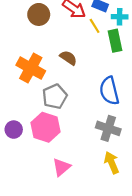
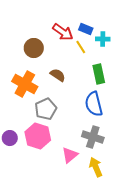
brown circle: (39, 14) -> (34, 48), moved
green rectangle: (115, 41) -> (99, 74), moved
pink triangle: (62, 167) -> (70, 155), moved

